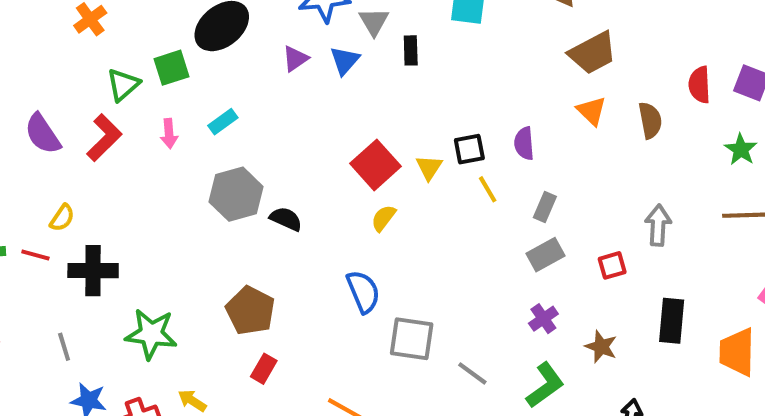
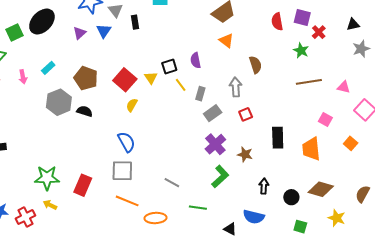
green square: (171, 68) -> (15, 32), moved
brown semicircle: (650, 120) -> (255, 65), moved
gray rectangle: (545, 207) -> (200, 94), moved
gray arrow: (658, 225) -> (236, 87), moved
brown pentagon: (250, 311) -> (86, 78), moved
purple cross: (543, 319) -> (215, 144), size x1.5
green star: (151, 334) -> (47, 178), moved
gray square: (412, 339) -> (122, 171), moved
red rectangle: (264, 369) -> (83, 185), size x1.5
gray line: (472, 373) -> (172, 183), moved

